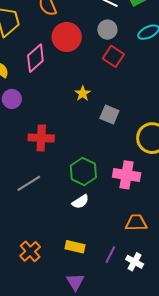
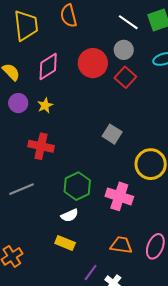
red circle: (67, 37) -> (93, 63), moved
yellow star: (83, 93) -> (45, 105), moved
yellow rectangle: (75, 247) -> (65, 243), moved

